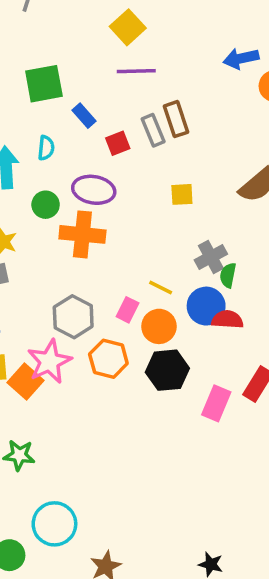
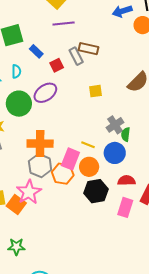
brown rectangle: (176, 119) -> (88, 49), turned -54
purple ellipse: (94, 190) -> (45, 93), turned -40
green circle: (46, 205) -> (19, 104), size x1.6
orange cross: (82, 234) -> (40, 144), moved
pink rectangle: (127, 310) -> (70, 159), size x1.5
red semicircle: (227, 320) -> (126, 181), moved
orange hexagon: (108, 359) -> (63, 174), moved

